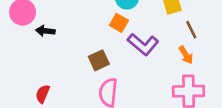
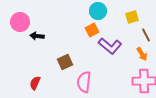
orange square: (119, 23) -> (92, 30), turned 32
brown square: (99, 60) -> (65, 62), moved

